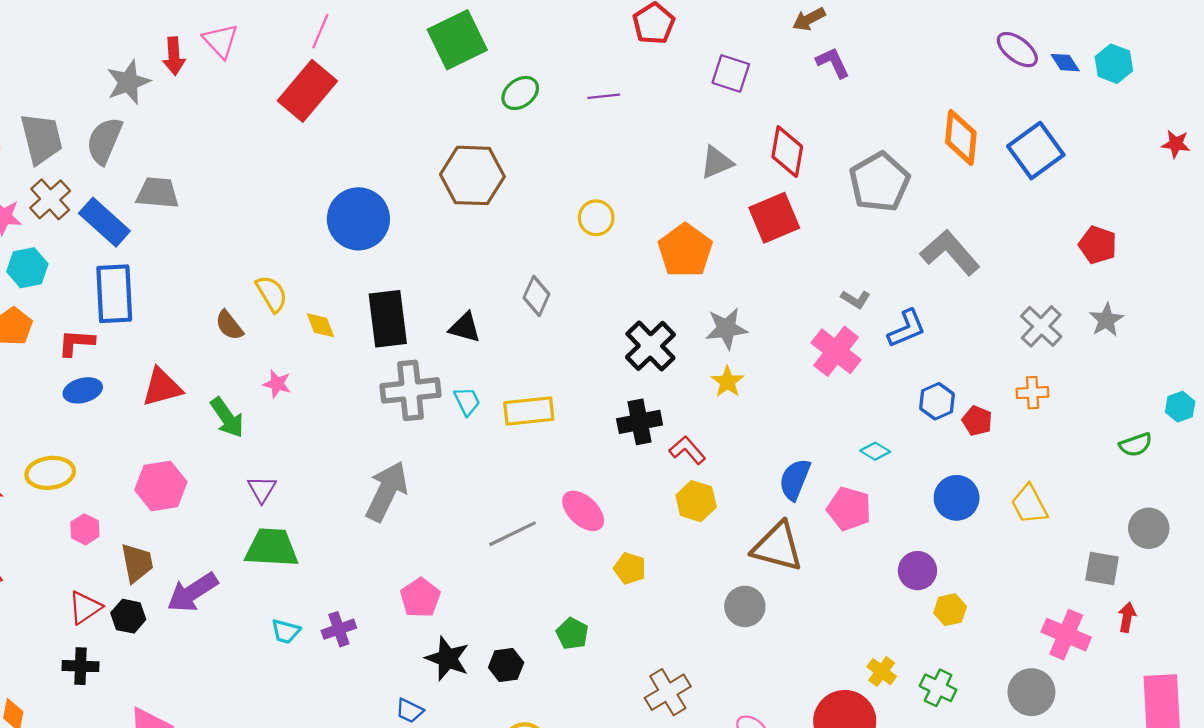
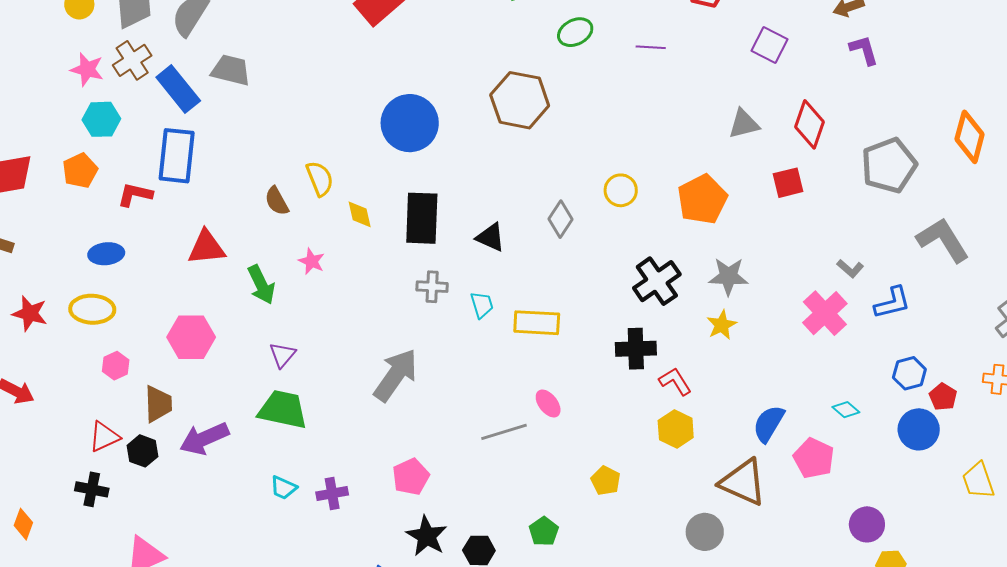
yellow circle: (596, 218) -> (621, 190), moved
red square: (774, 218) -> (788, 183), size x0.7
blue ellipse: (83, 390) -> (106, 254), moved
gray cross: (411, 390) -> (432, 287), size x0.6
blue circle: (957, 498) -> (919, 429), moved
pink ellipse: (583, 511) -> (548, 404), moved, size x0.7

